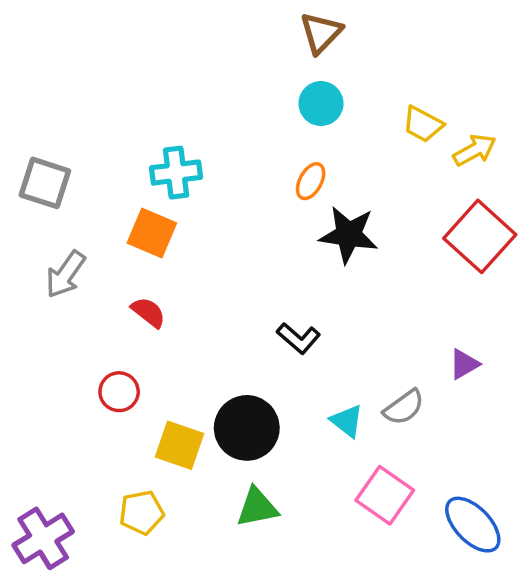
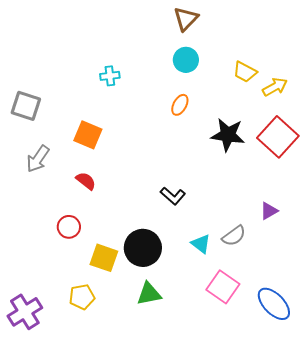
cyan cross: (176, 173) -> (110, 76), moved, size x0.7
black star: (349, 235) -> (228, 135), moved

